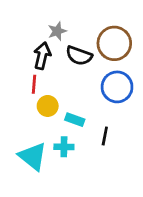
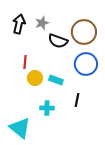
black arrow: (42, 56) -> (19, 24), moved
cyan rectangle: (75, 120) -> (56, 80), moved
cyan triangle: (33, 156) -> (20, 128), moved

